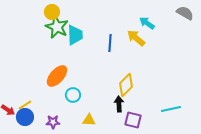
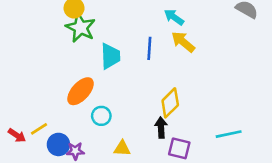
cyan arrow: (147, 23) -> (174, 17), moved
cyan trapezoid: (75, 35) -> (110, 56), moved
blue circle: (25, 117) -> (58, 144), moved

